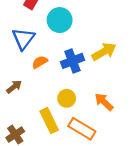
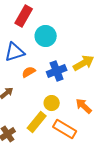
blue triangle: (23, 39) -> (15, 52), turned 35
yellow rectangle: (49, 121) -> (37, 122), turned 65

